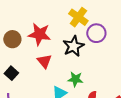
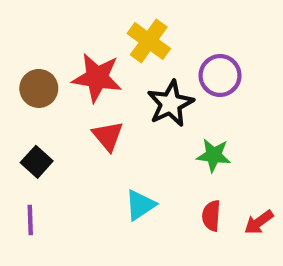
yellow cross: (78, 17) -> (149, 41), moved
green star: (75, 79) -> (214, 155), moved

